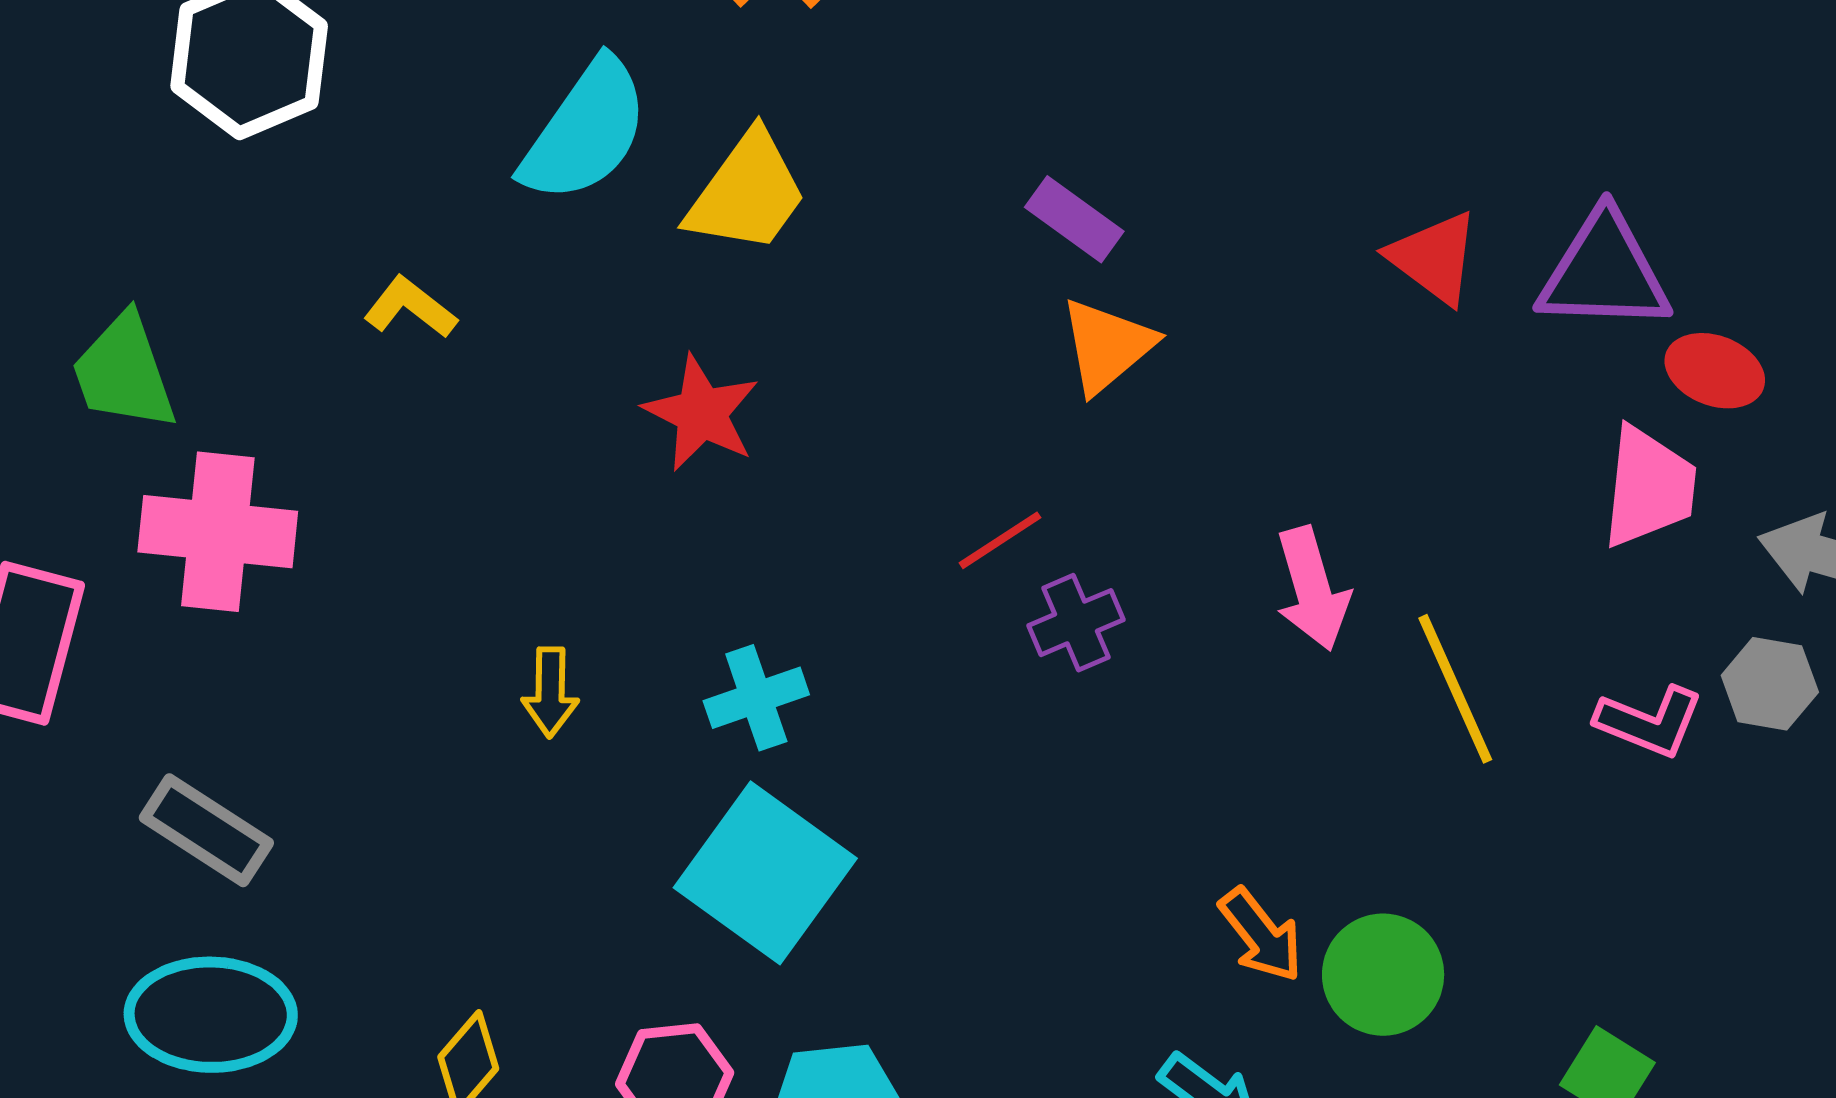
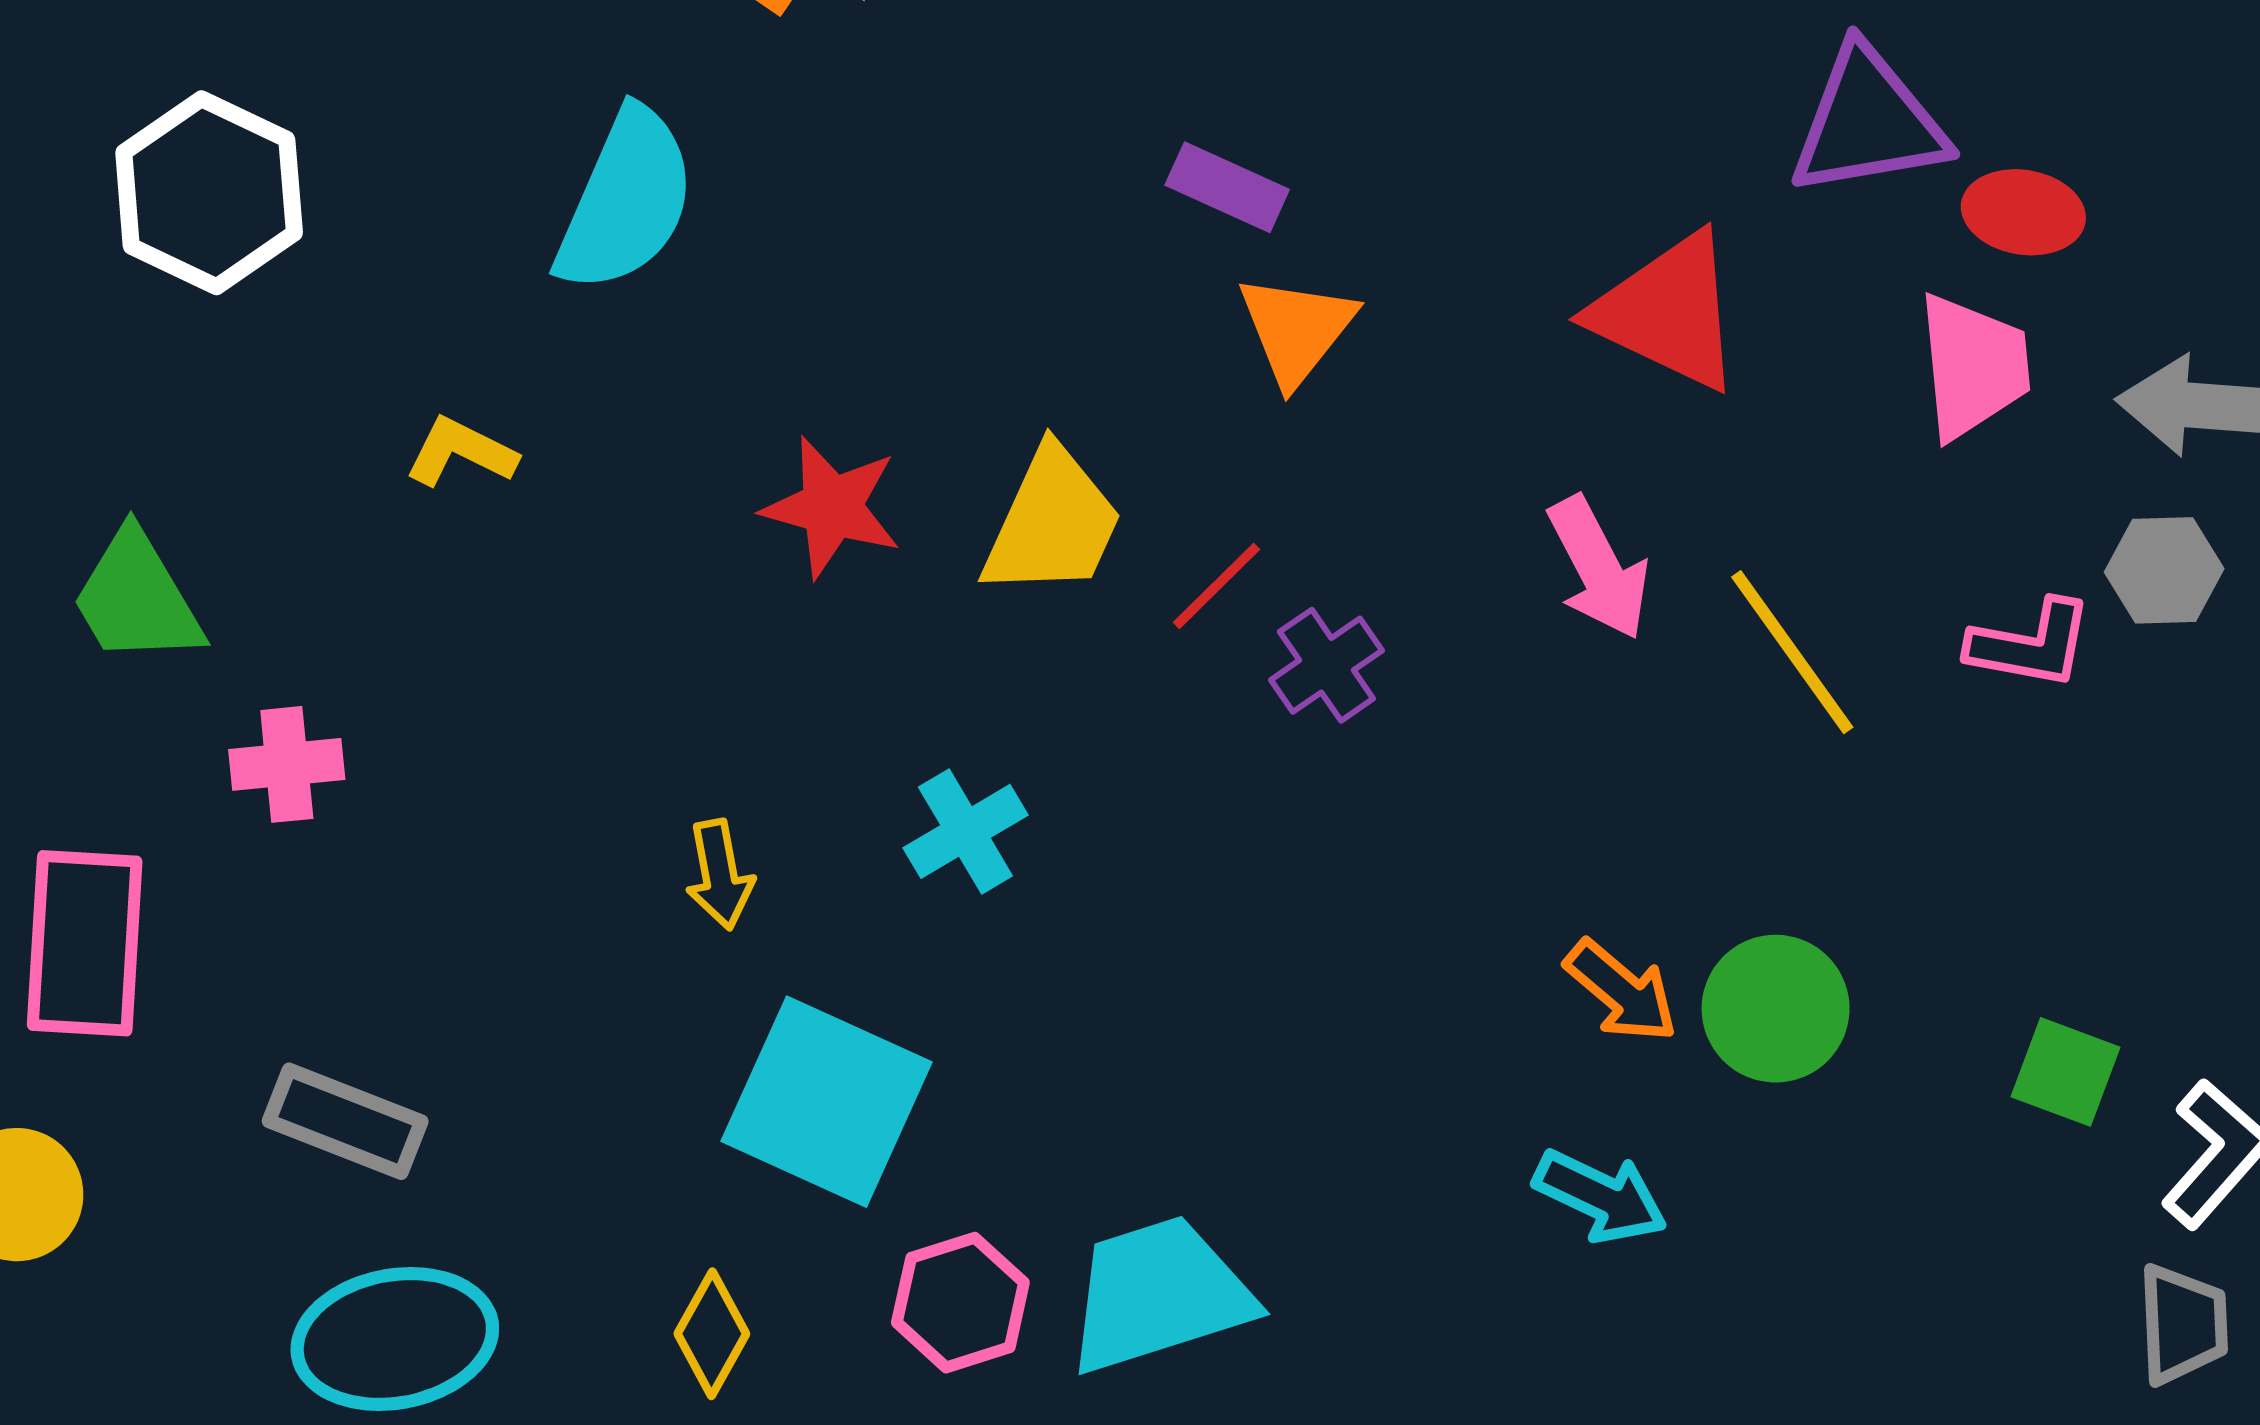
yellow trapezoid: (747, 193) -> (1052, 523), moved
red triangle: (1434, 258) -> (1668, 312), moved, size x1.4
pink cross: (218, 532) -> (287, 764), size x0.6
cyan square: (765, 873) -> (826, 1102), moved

